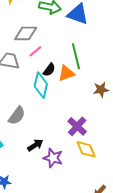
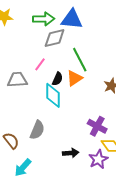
gray diamond: (26, 33) -> (55, 38), moved
black arrow: (35, 145) -> (71, 153), moved, turned 42
purple star: (53, 158) -> (98, 159), moved, turned -30

